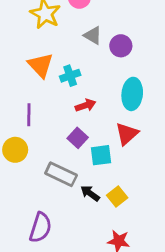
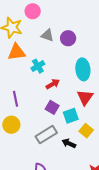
orange triangle: (41, 65) -> (17, 52), moved, turned -42
gray rectangle: (61, 174) -> (46, 135), turned -45
yellow square: (117, 196) -> (86, 131), moved

